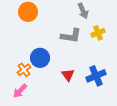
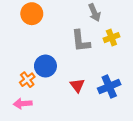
gray L-shape: (71, 36) -> (81, 41), turned 75
pink arrow: (20, 91) -> (23, 104), turned 42

